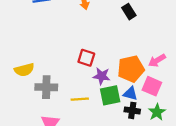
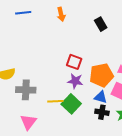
red square: (86, 58) -> (74, 62), moved
green square: (110, 95) -> (71, 104), moved, turned -36

